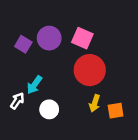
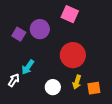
pink square: (82, 38) -> (70, 14), moved
white circle: (49, 109) -> (53, 87), moved

